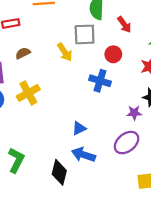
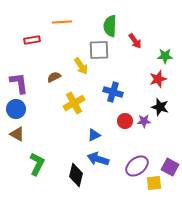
brown semicircle: (23, 53) -> (54, 77), moved
red circle: (113, 54) -> (125, 121), moved
yellow cross: (28, 93) -> (74, 103), moved
purple ellipse: (127, 143) -> (137, 166), moved

